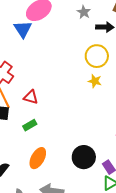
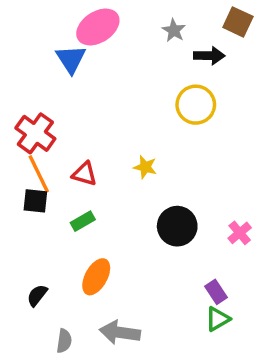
yellow star: (95, 81) -> (145, 167), moved
black circle: (84, 157) -> (177, 226), moved

